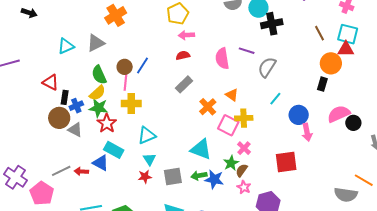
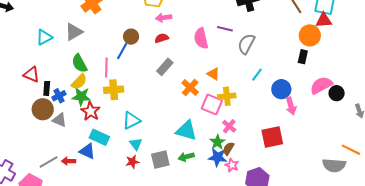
brown circle: (125, 67) -> (131, 37), moved
blue star: (214, 179) -> (218, 157), moved

